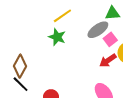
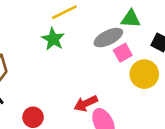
red arrow: (108, 60) -> (86, 103), moved

